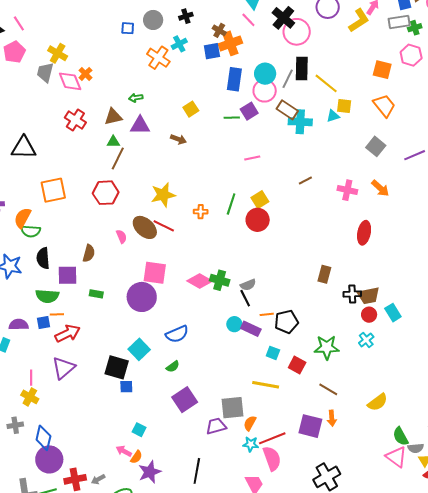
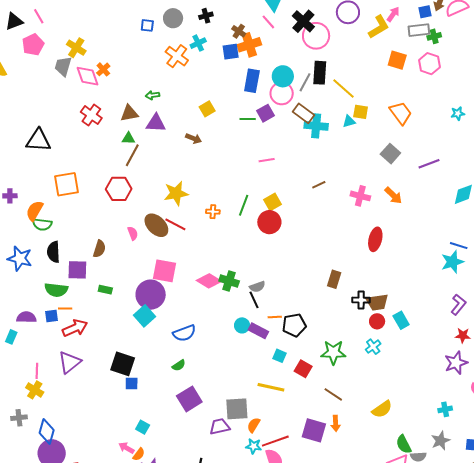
orange square: (382, 70) -> (397, 60), moved
cyan square: (139, 349) -> (145, 316), moved

